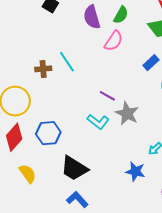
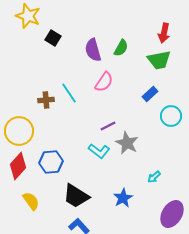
pink semicircle: (114, 41) -> (104, 82), moved
purple line: (107, 96) -> (108, 126), turned -56
blue star: (135, 171) -> (123, 198), moved, turned 30

